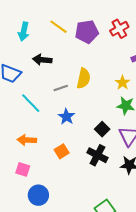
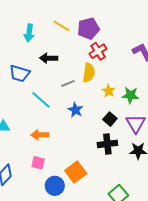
red cross: (119, 29) -> (98, 51), moved
yellow star: (123, 83) -> (109, 91), moved
orange square: (62, 151) -> (76, 172), moved, size x1.5
black cross: (97, 155) -> (107, 144), turned -30

